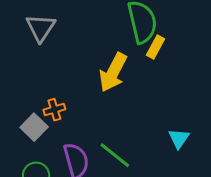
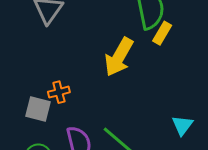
gray square: (34, 127) -> (38, 109), turned -32

